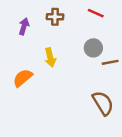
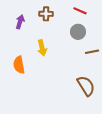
gray circle: (93, 48) -> (78, 32), moved
orange semicircle: (23, 78) -> (19, 65), turned -60

